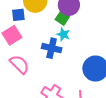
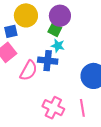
pink semicircle: (19, 64) -> (29, 70), moved, turned 80

